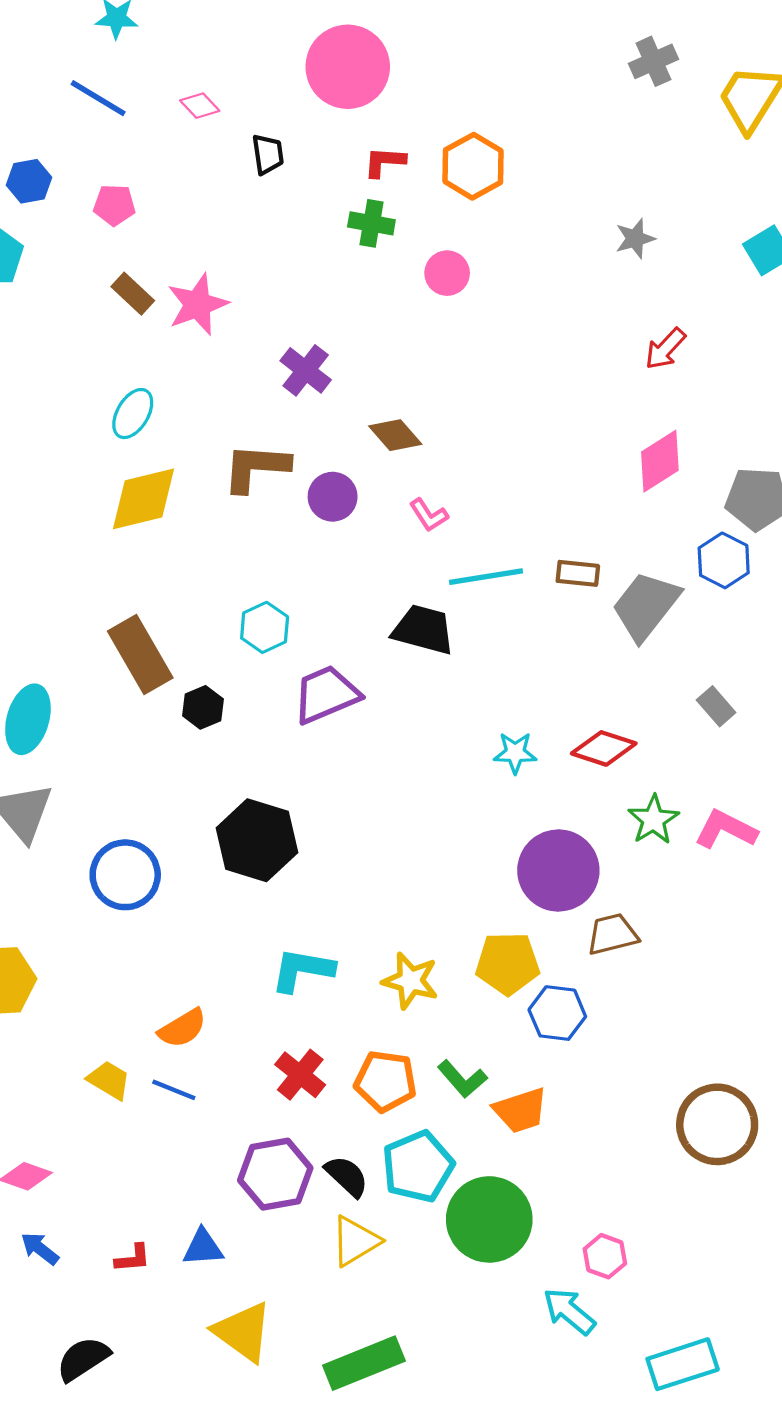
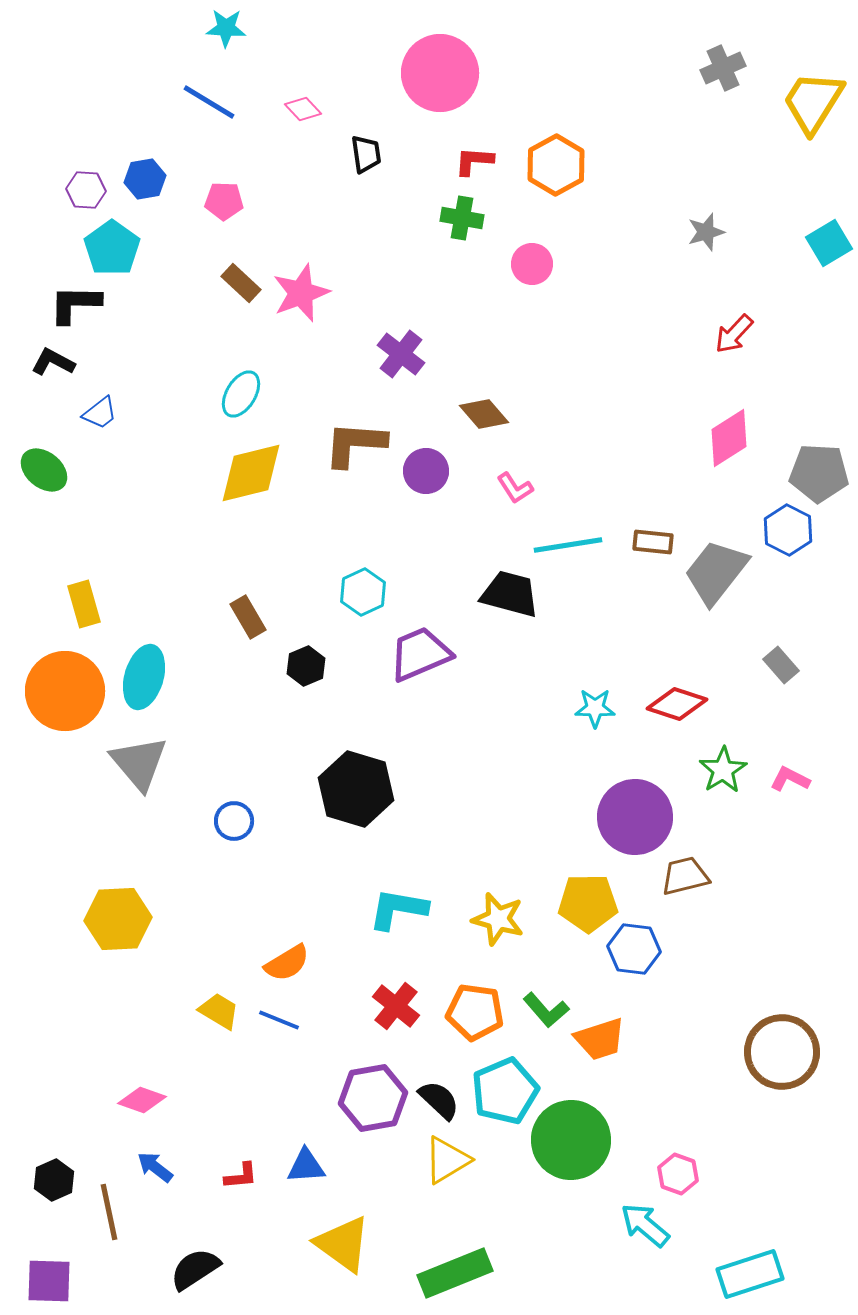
brown rectangle: (140, 654) -> (248, 617), size x0.6
pink L-shape: (726, 829) -> (790, 779), size x0.7
blue circle: (125, 875) -> (234, 821), size x0.6

